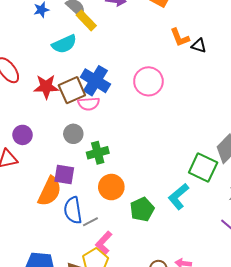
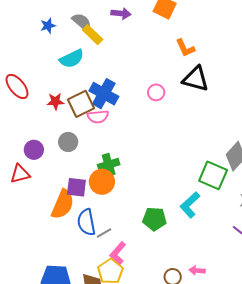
black triangle: (199, 46) -> (196, 79), moved, size x1.8
pink circle: (148, 81) -> (156, 92), size x0.6
red star: (46, 87) -> (55, 101), size x0.7
gray circle: (73, 134) -> (68, 142), moved
orange circle: (111, 187) -> (102, 182), moved
green pentagon: (142, 209) -> (155, 219), turned 30

